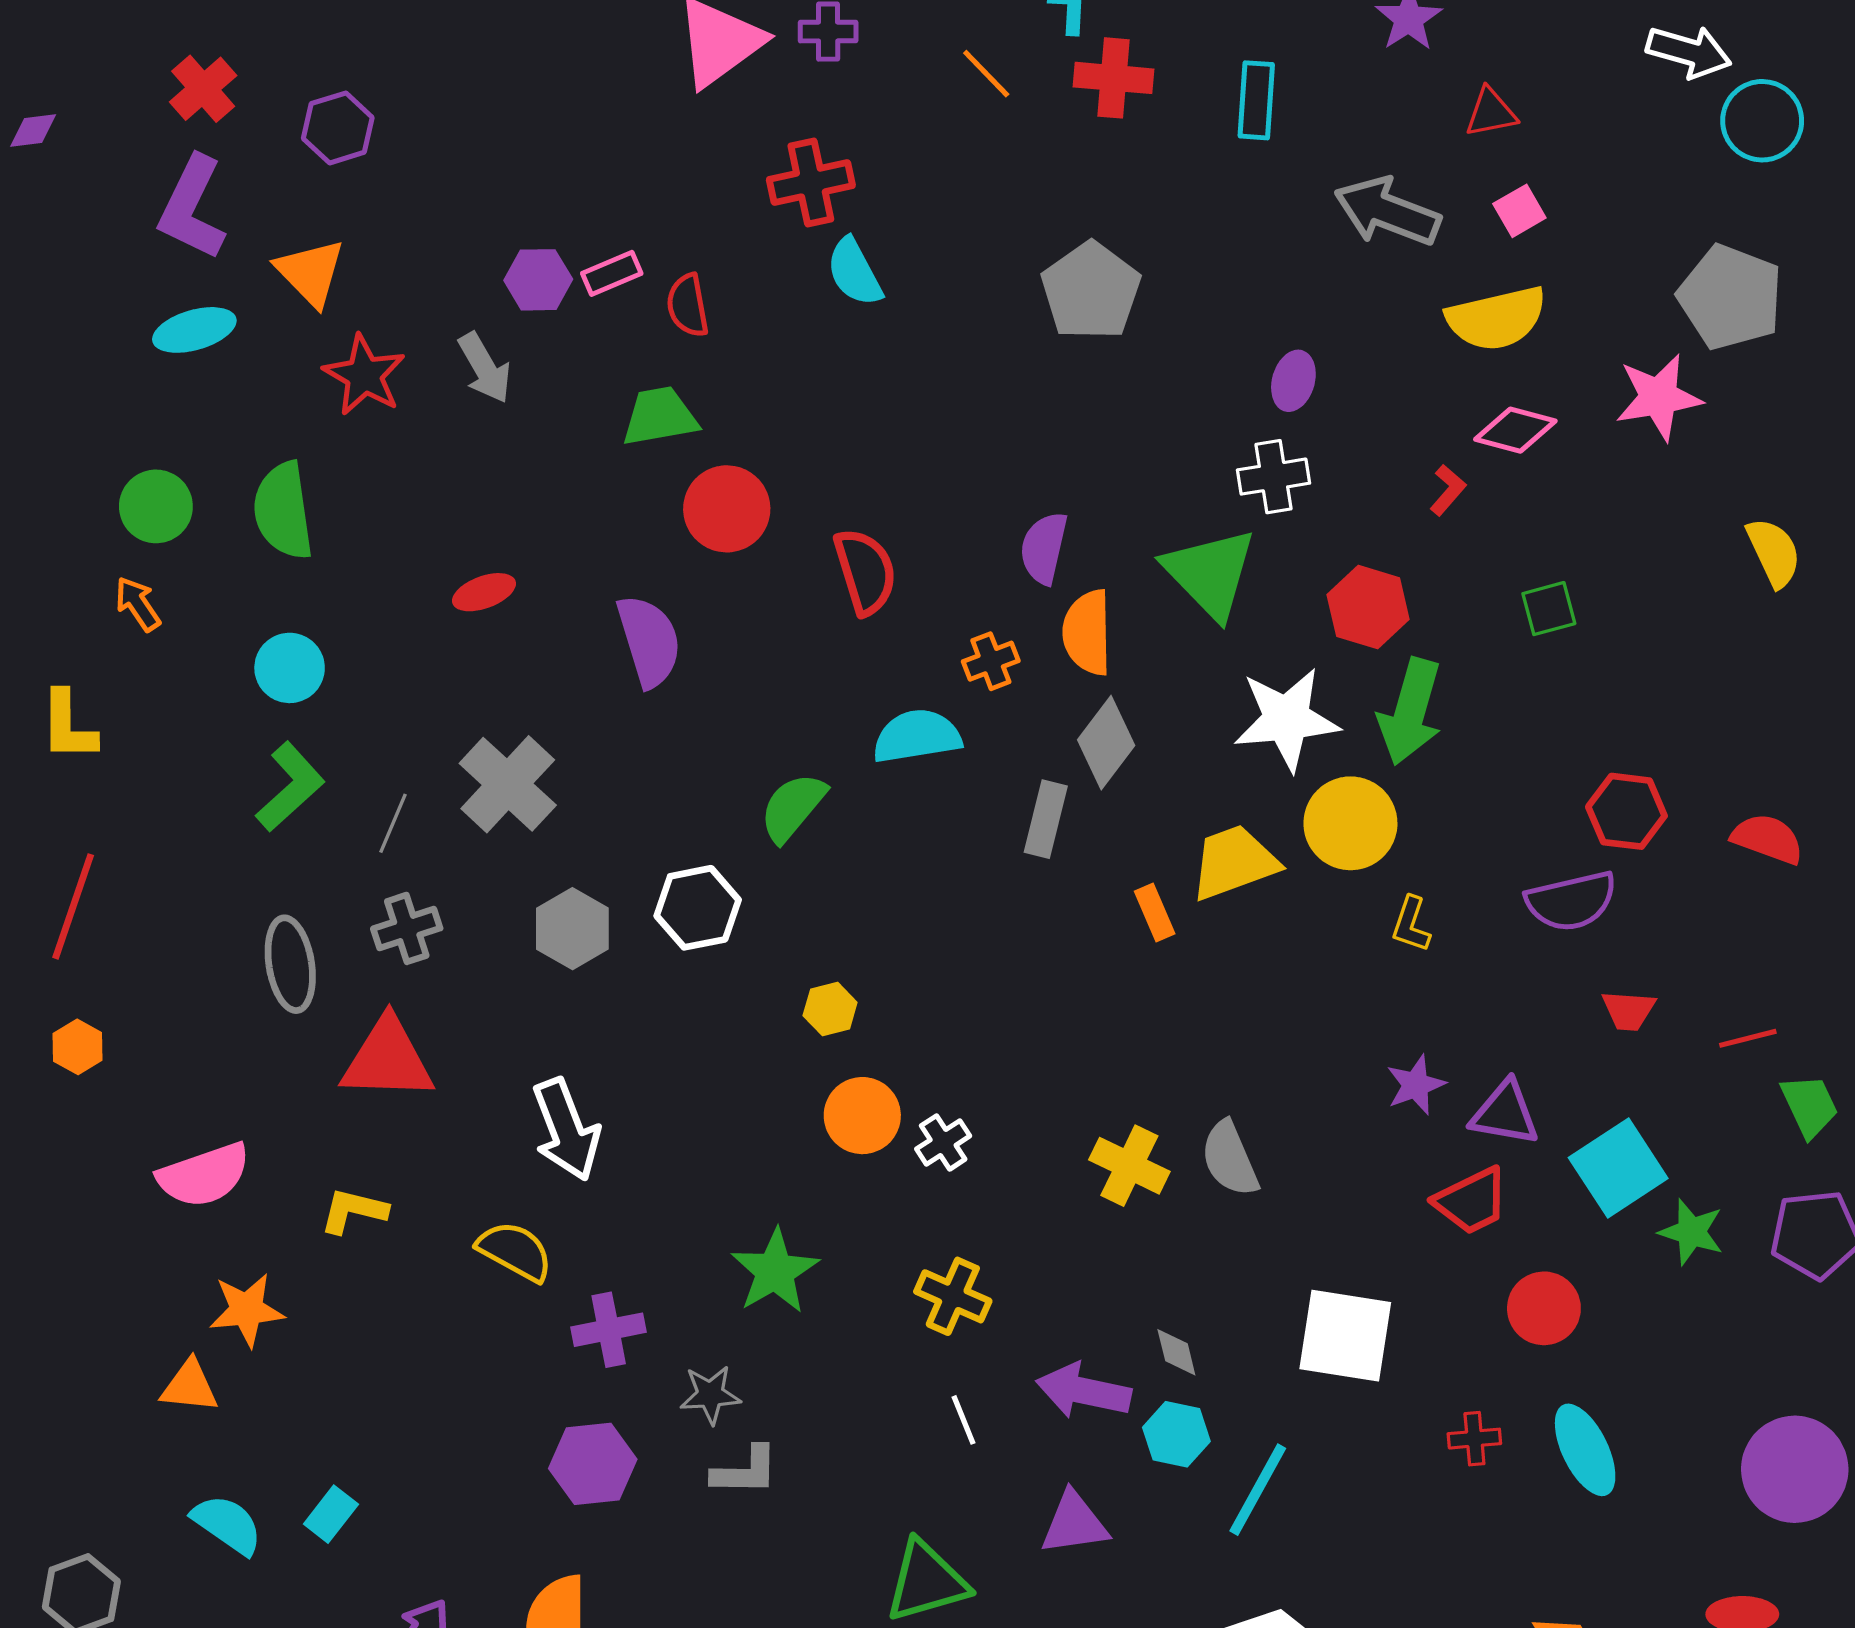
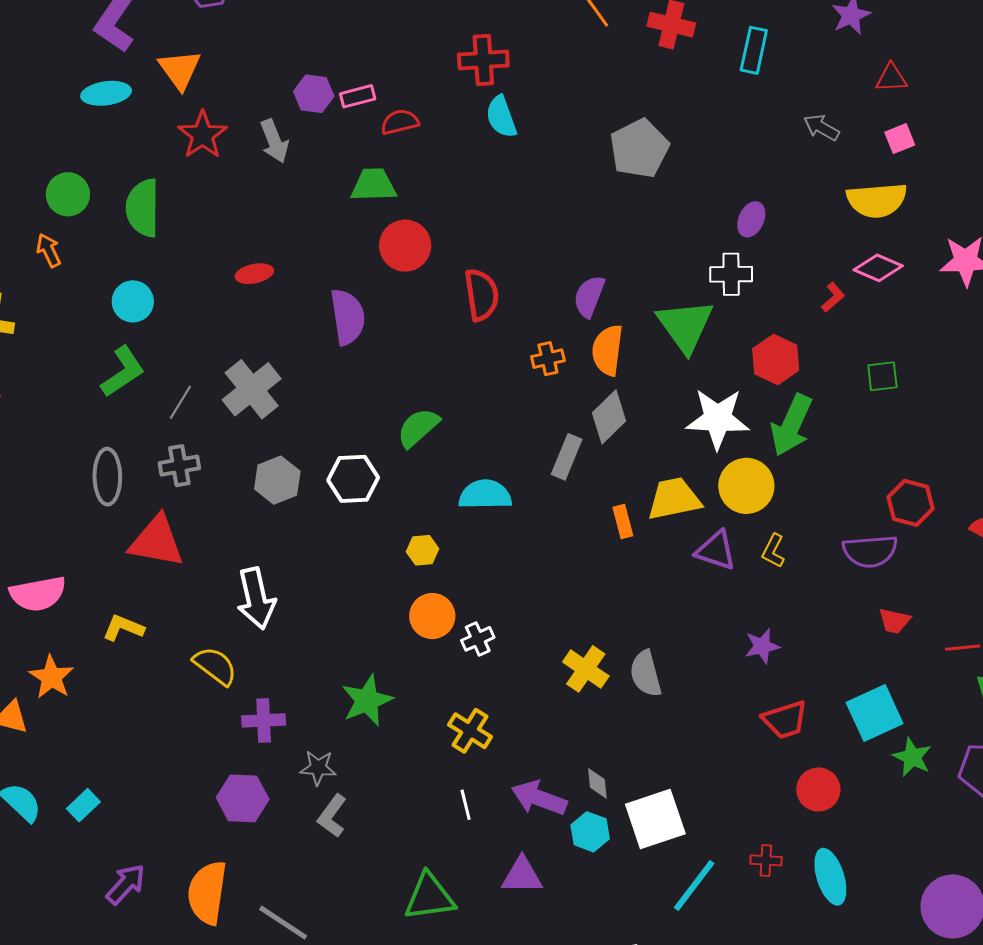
gray arrow: (1387, 212) -> (822, 128), size x0.6
red semicircle: (688, 305) -> (400, 122), turned 78
cyan semicircle: (917, 736) -> (485, 495), moved
purple triangle: (1505, 1113) -> (716, 551), moved
orange star: (247, 1310) -> (51, 677), turned 30
white square: (1345, 1336) -> (655, 819), moved, turned -36
gray L-shape: (745, 1471) -> (332, 816), turned 117
cyan line: (1258, 1490) -> (694, 885), moved

